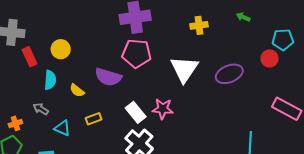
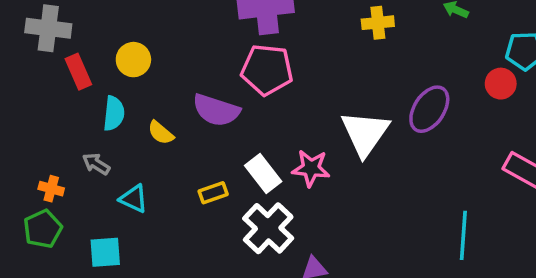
white triangle: (184, 69) -> (365, 133), moved
purple ellipse: (229, 74) -> (429, 109), turned -36
yellow rectangle: (94, 119) -> (213, 193), moved
orange cross: (15, 123) -> (51, 189), turned 32

